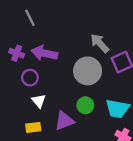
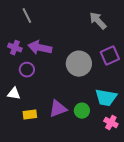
gray arrow: (100, 43) -> (98, 21), moved
white triangle: (39, 101) -> (14, 94), moved, turned -40
green circle: (85, 105) -> (82, 111), moved

